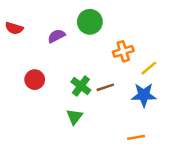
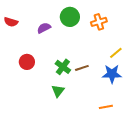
orange cross: (123, 51) -> (99, 22), moved

